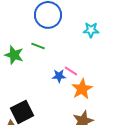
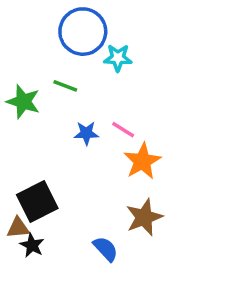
cyan star: (91, 30) -> (118, 58), moved
blue star: (59, 76) -> (86, 133), moved

